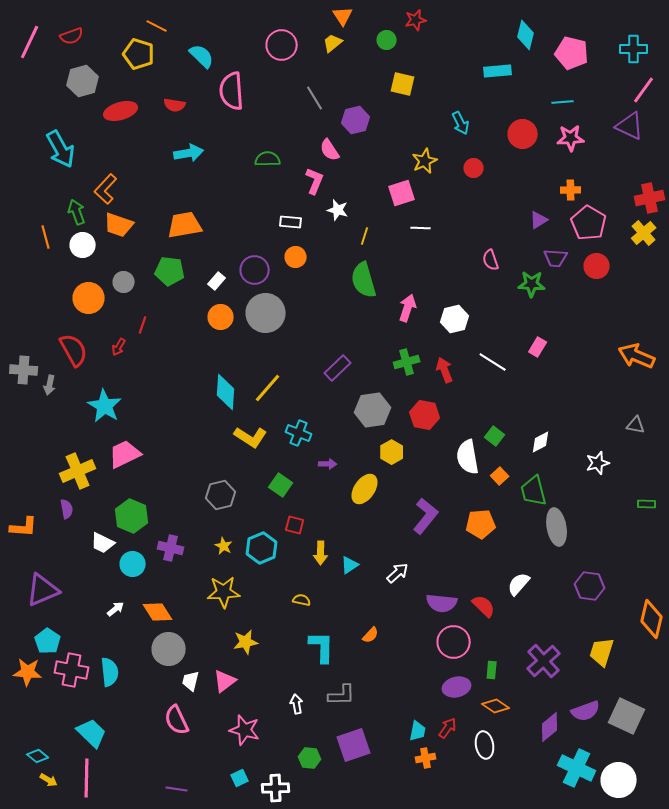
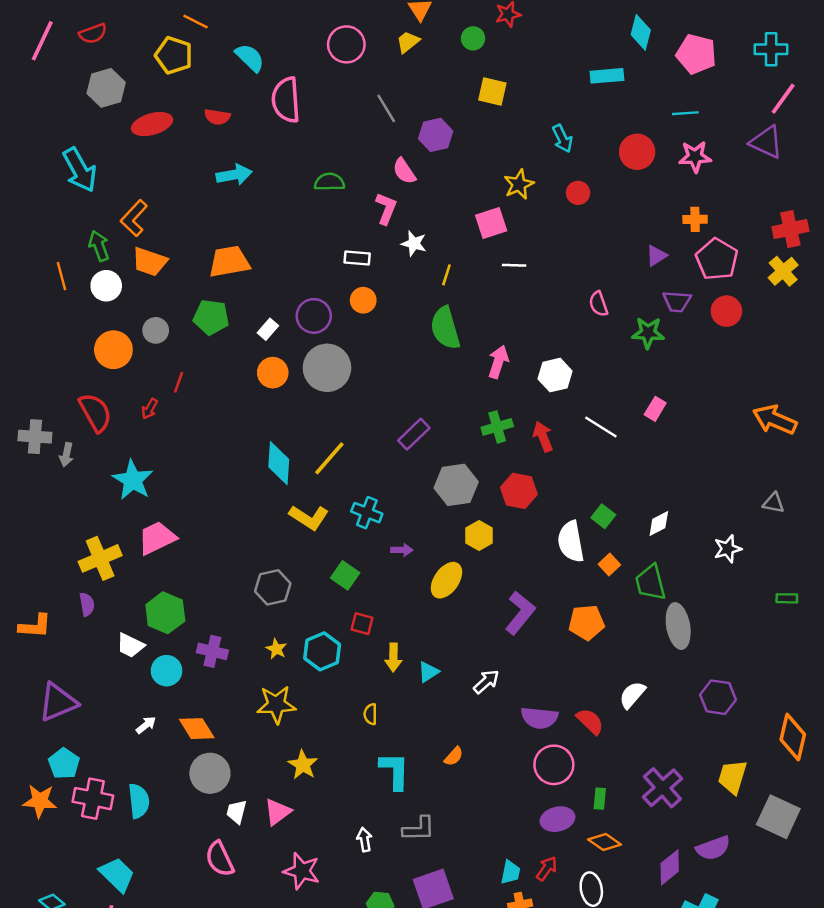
yellow semicircle: (302, 600) -> (370, 714), turned -102
yellow star: (246, 642) -> (303, 765), turned -30
gray square: (627, 716) -> (778, 817), moved

